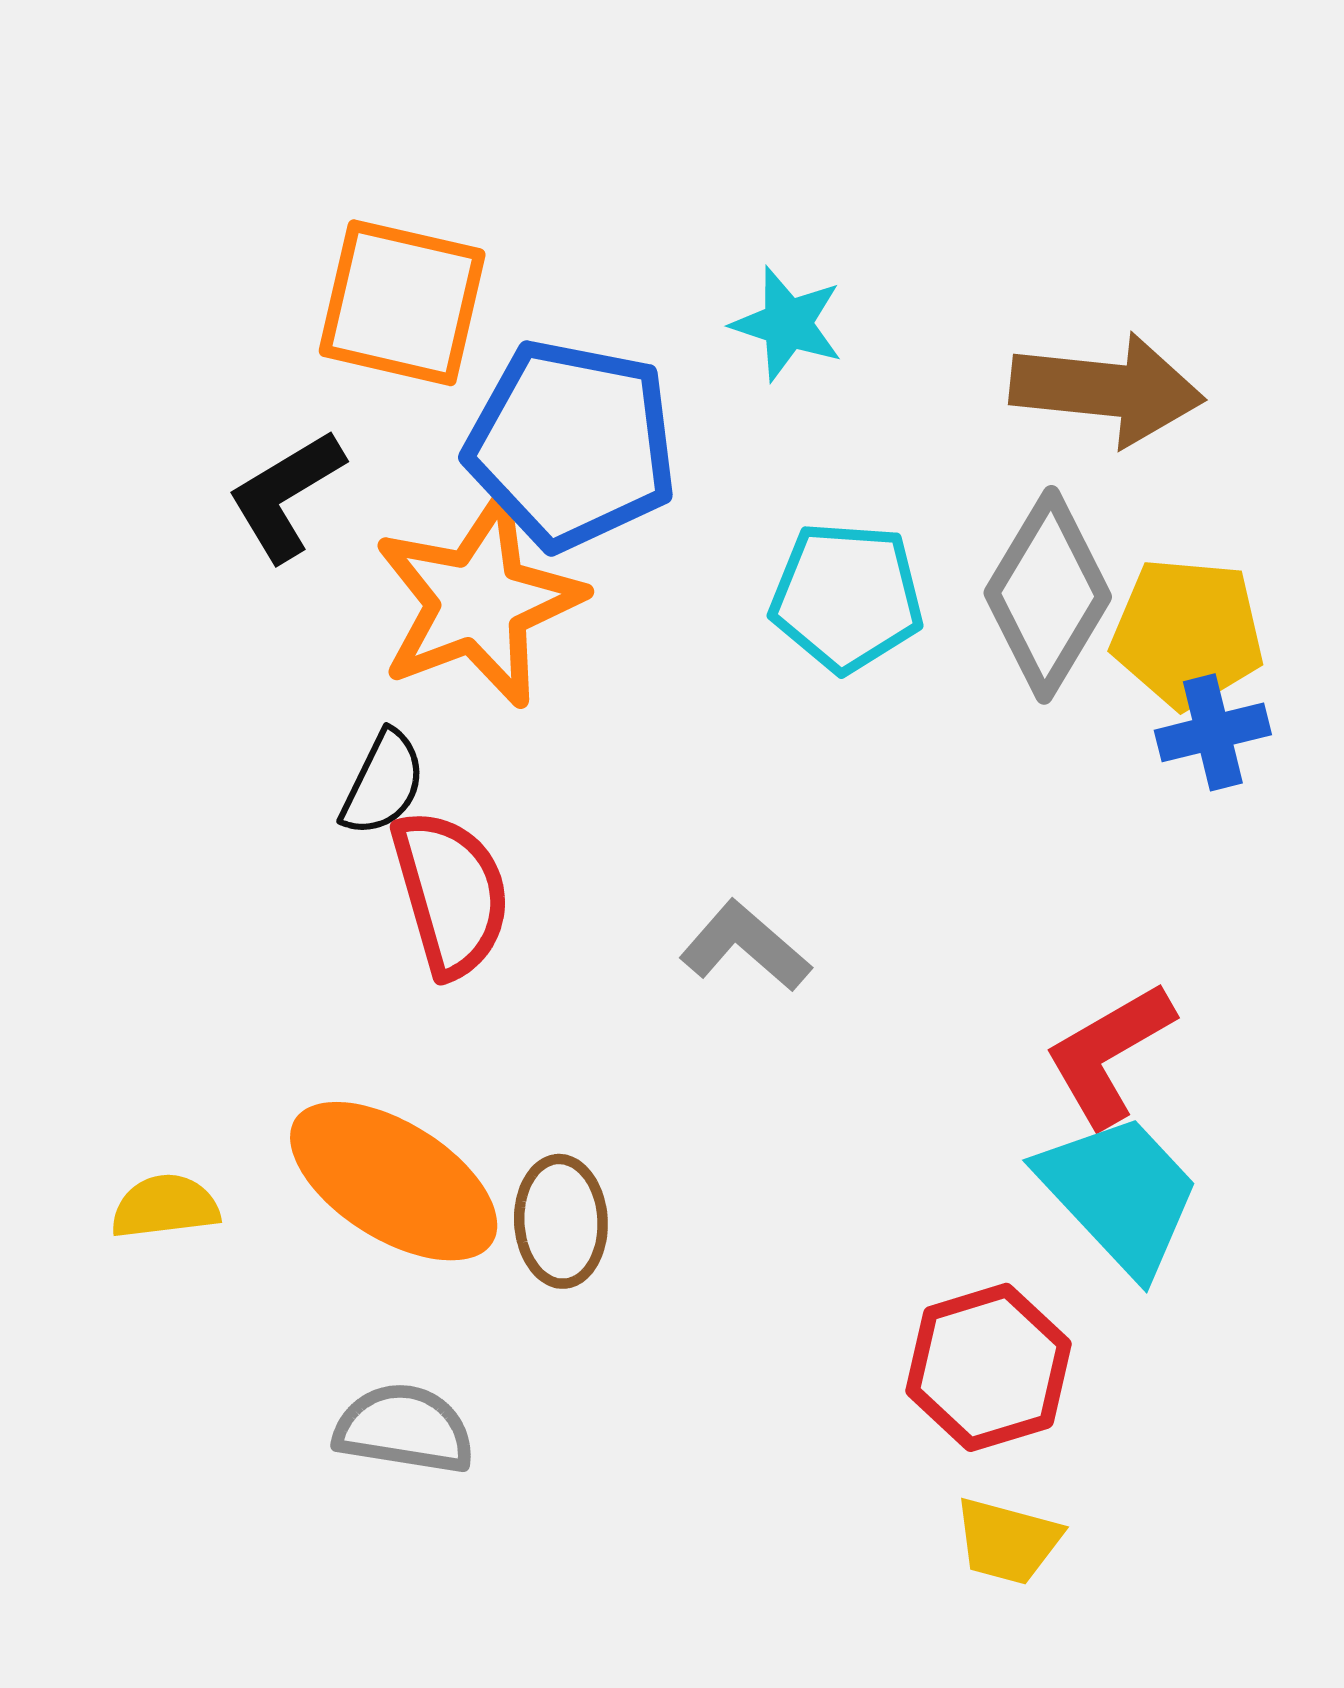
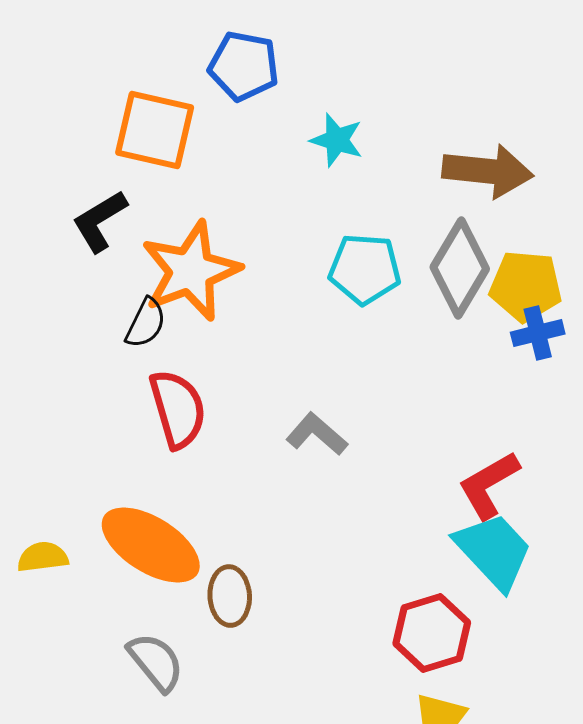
blue pentagon: (571, 445) -> (244, 66), moved, size x0.7
black semicircle: (383, 783) -> (146, 323), moved
brown ellipse: (561, 1221) -> (230, 596), moved
gray semicircle: (404, 1429) -> (156, 662), turned 42

